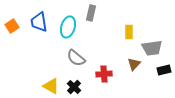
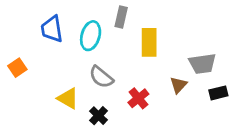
orange square: (12, 26) -> (17, 68), moved
yellow rectangle: (129, 32) -> (149, 42), moved, size x1.5
red cross: (104, 74) -> (138, 98), turned -35
yellow triangle: (51, 86) -> (68, 98), moved

